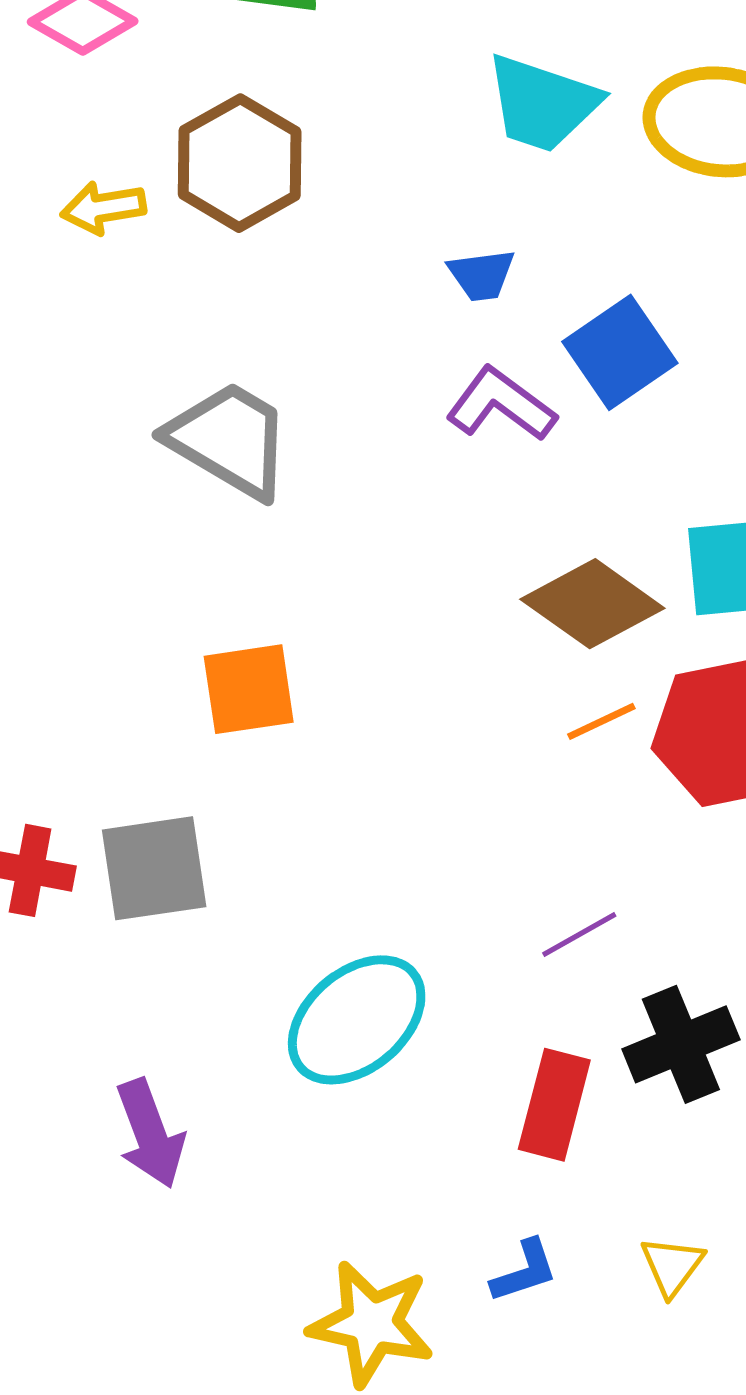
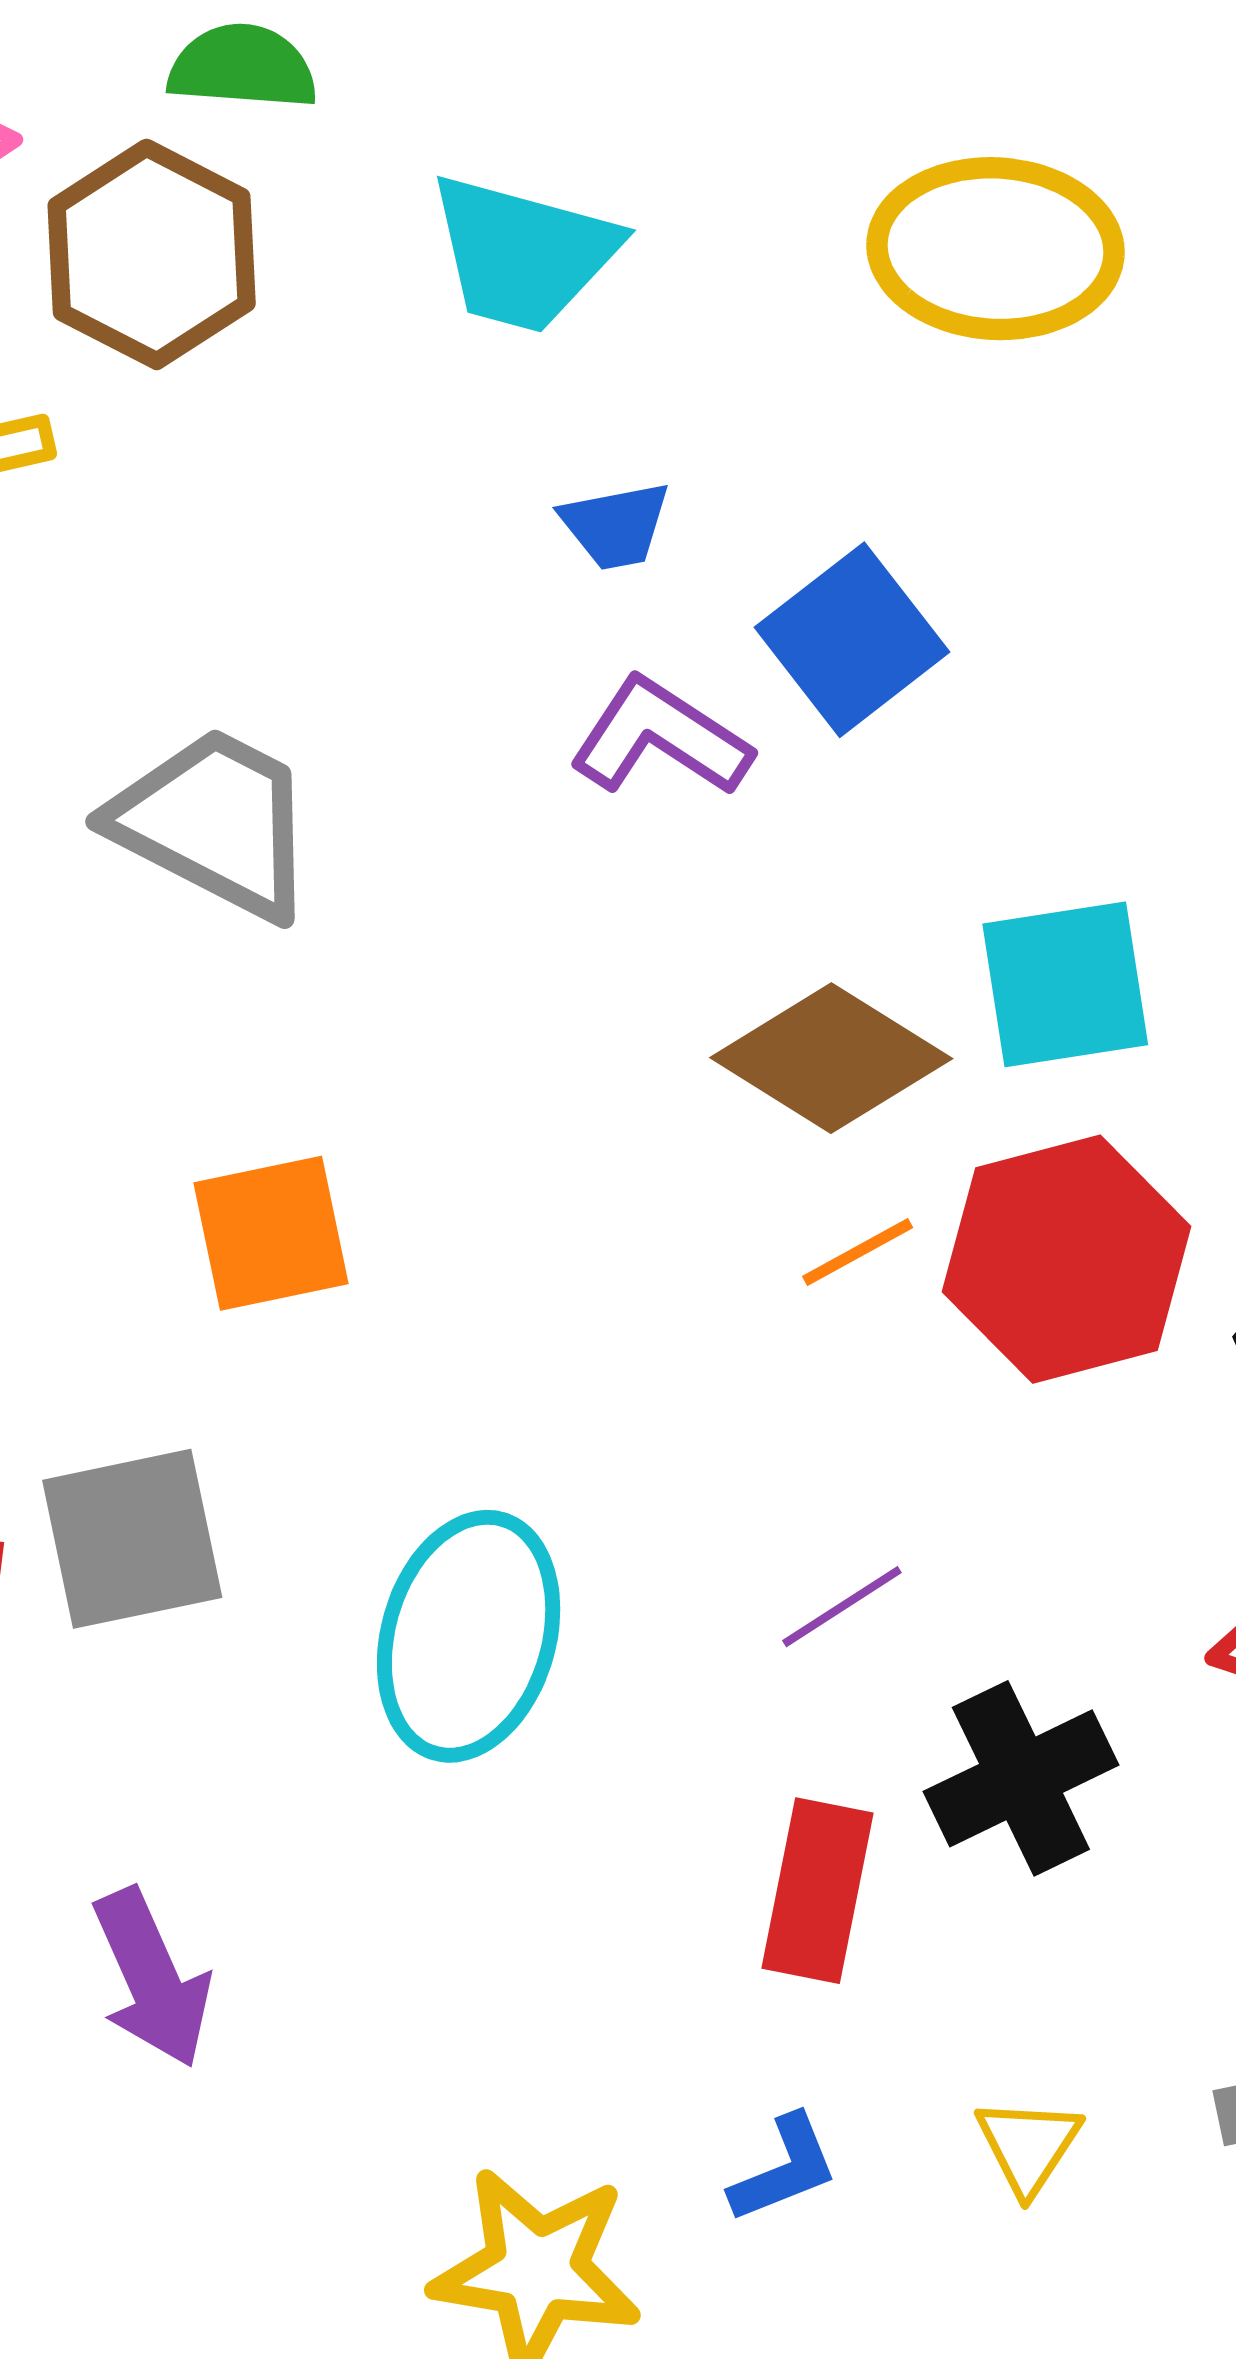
cyan trapezoid: (542, 103) -> (523, 253), moved
brown hexagon: (240, 163) -> (152, 254), moved
cyan ellipse: (357, 1020) -> (469, 1636), moved, turned -30

